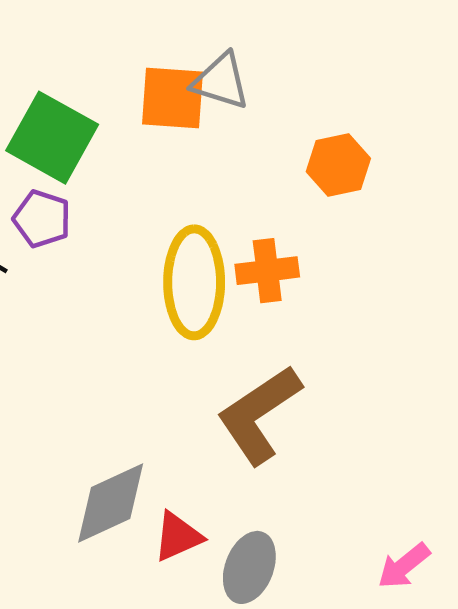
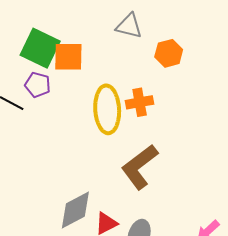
gray triangle: (221, 81) -> (129, 26), moved
orange square: (173, 98) -> (68, 57), moved

